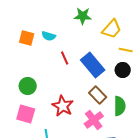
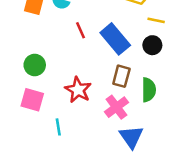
brown rectangle: (98, 95) -> (121, 76), turned 60

